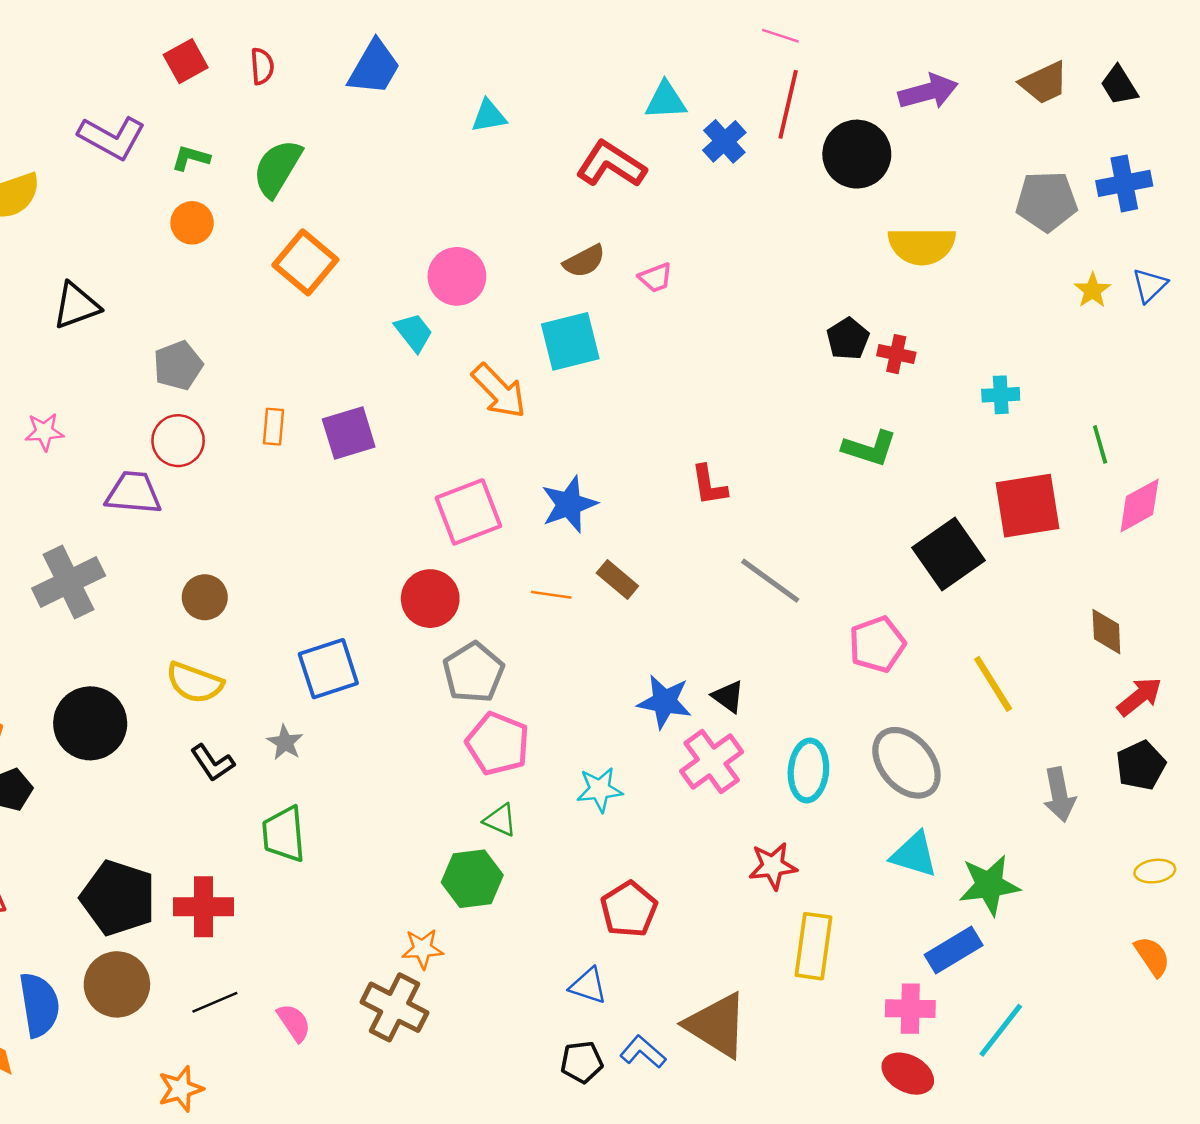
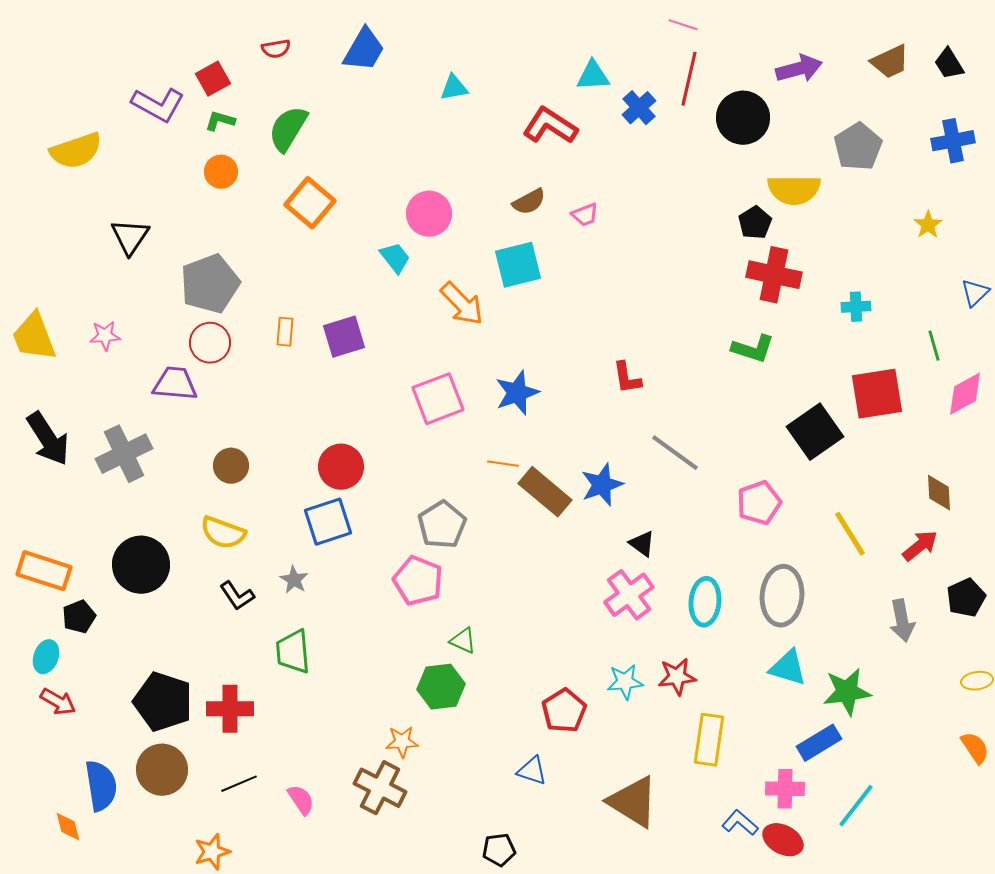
red square: (186, 61) -> (213, 79), moved
red semicircle: (262, 66) -> (276, 49), turned 84
gray pentagon: (1047, 201) -> (858, 147), moved, turned -30
blue triangle: (1150, 285) -> (975, 293), moved
black triangle: (76, 306) -> (130, 237), turned -36
black pentagon: (848, 339) -> (755, 223), moved
red cross: (896, 354) -> (774, 275), size x1.8
gray pentagon: (178, 365) -> (210, 284), size x1.5
brown rectangle: (617, 579) -> (545, 492), moved, size x1.6
red circle: (430, 599) -> (341, 467), moved
red arrow: (1140, 697) -> (920, 546), moved
blue star: (665, 702) -> (602, 485), moved, turned -30
pink pentagon: (498, 744) -> (418, 581), moved
gray ellipse: (906, 763) -> (782, 596), turned 46
cyan star: (600, 790) -> (625, 682), moved
blue L-shape: (643, 1052) -> (740, 823), moved
black pentagon: (582, 1062) -> (499, 850), moved

